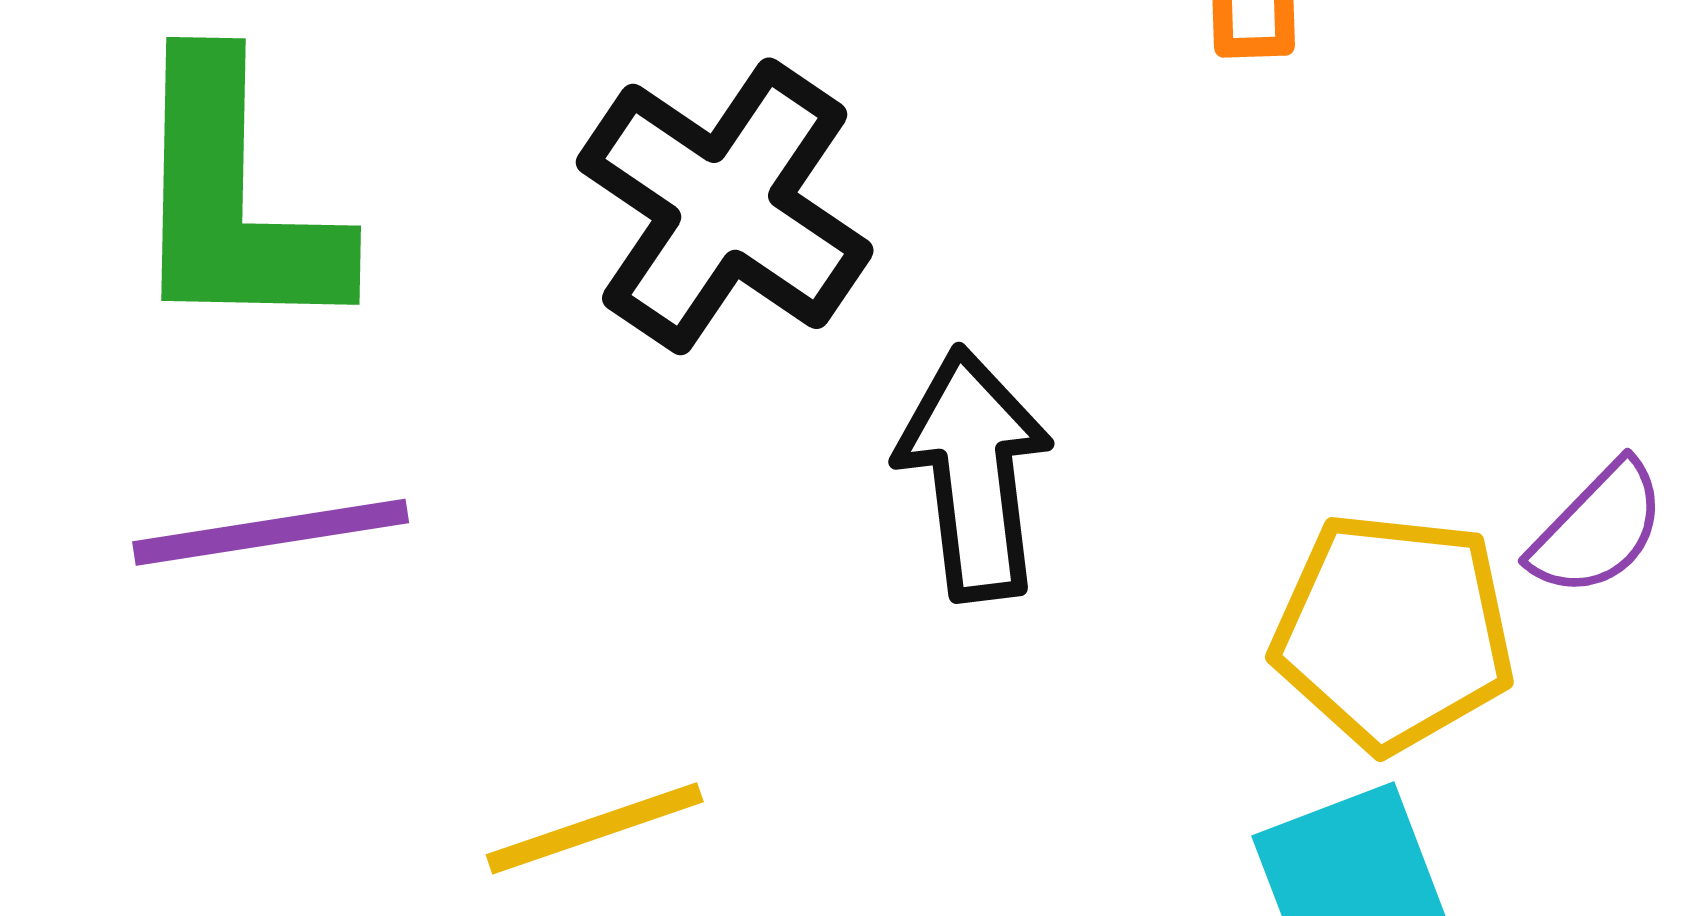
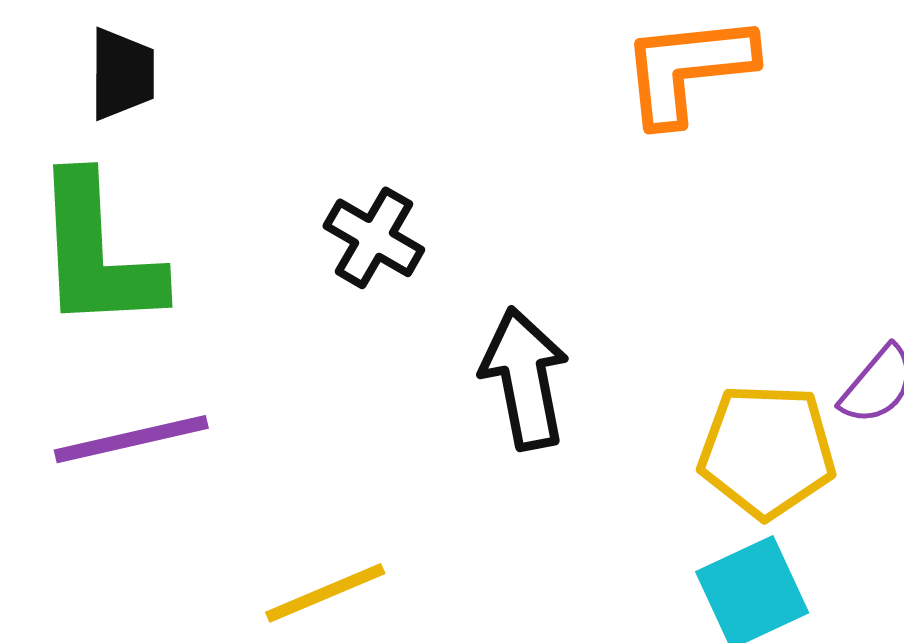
black cross: (725, 206) -> (374, 238), size x0.6

